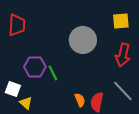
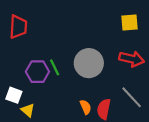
gray circle: (83, 40) -> (89, 63), moved
red arrow: (123, 55) -> (132, 59), turned -90
green line: (53, 73) -> (55, 67), moved

